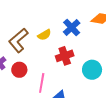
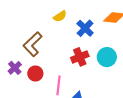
yellow semicircle: (44, 35) -> (60, 16), moved
cyan circle: (92, 70) -> (107, 57), moved

